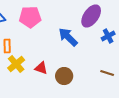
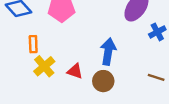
blue arrow: (68, 37) -> (108, 52), moved, turned 55

